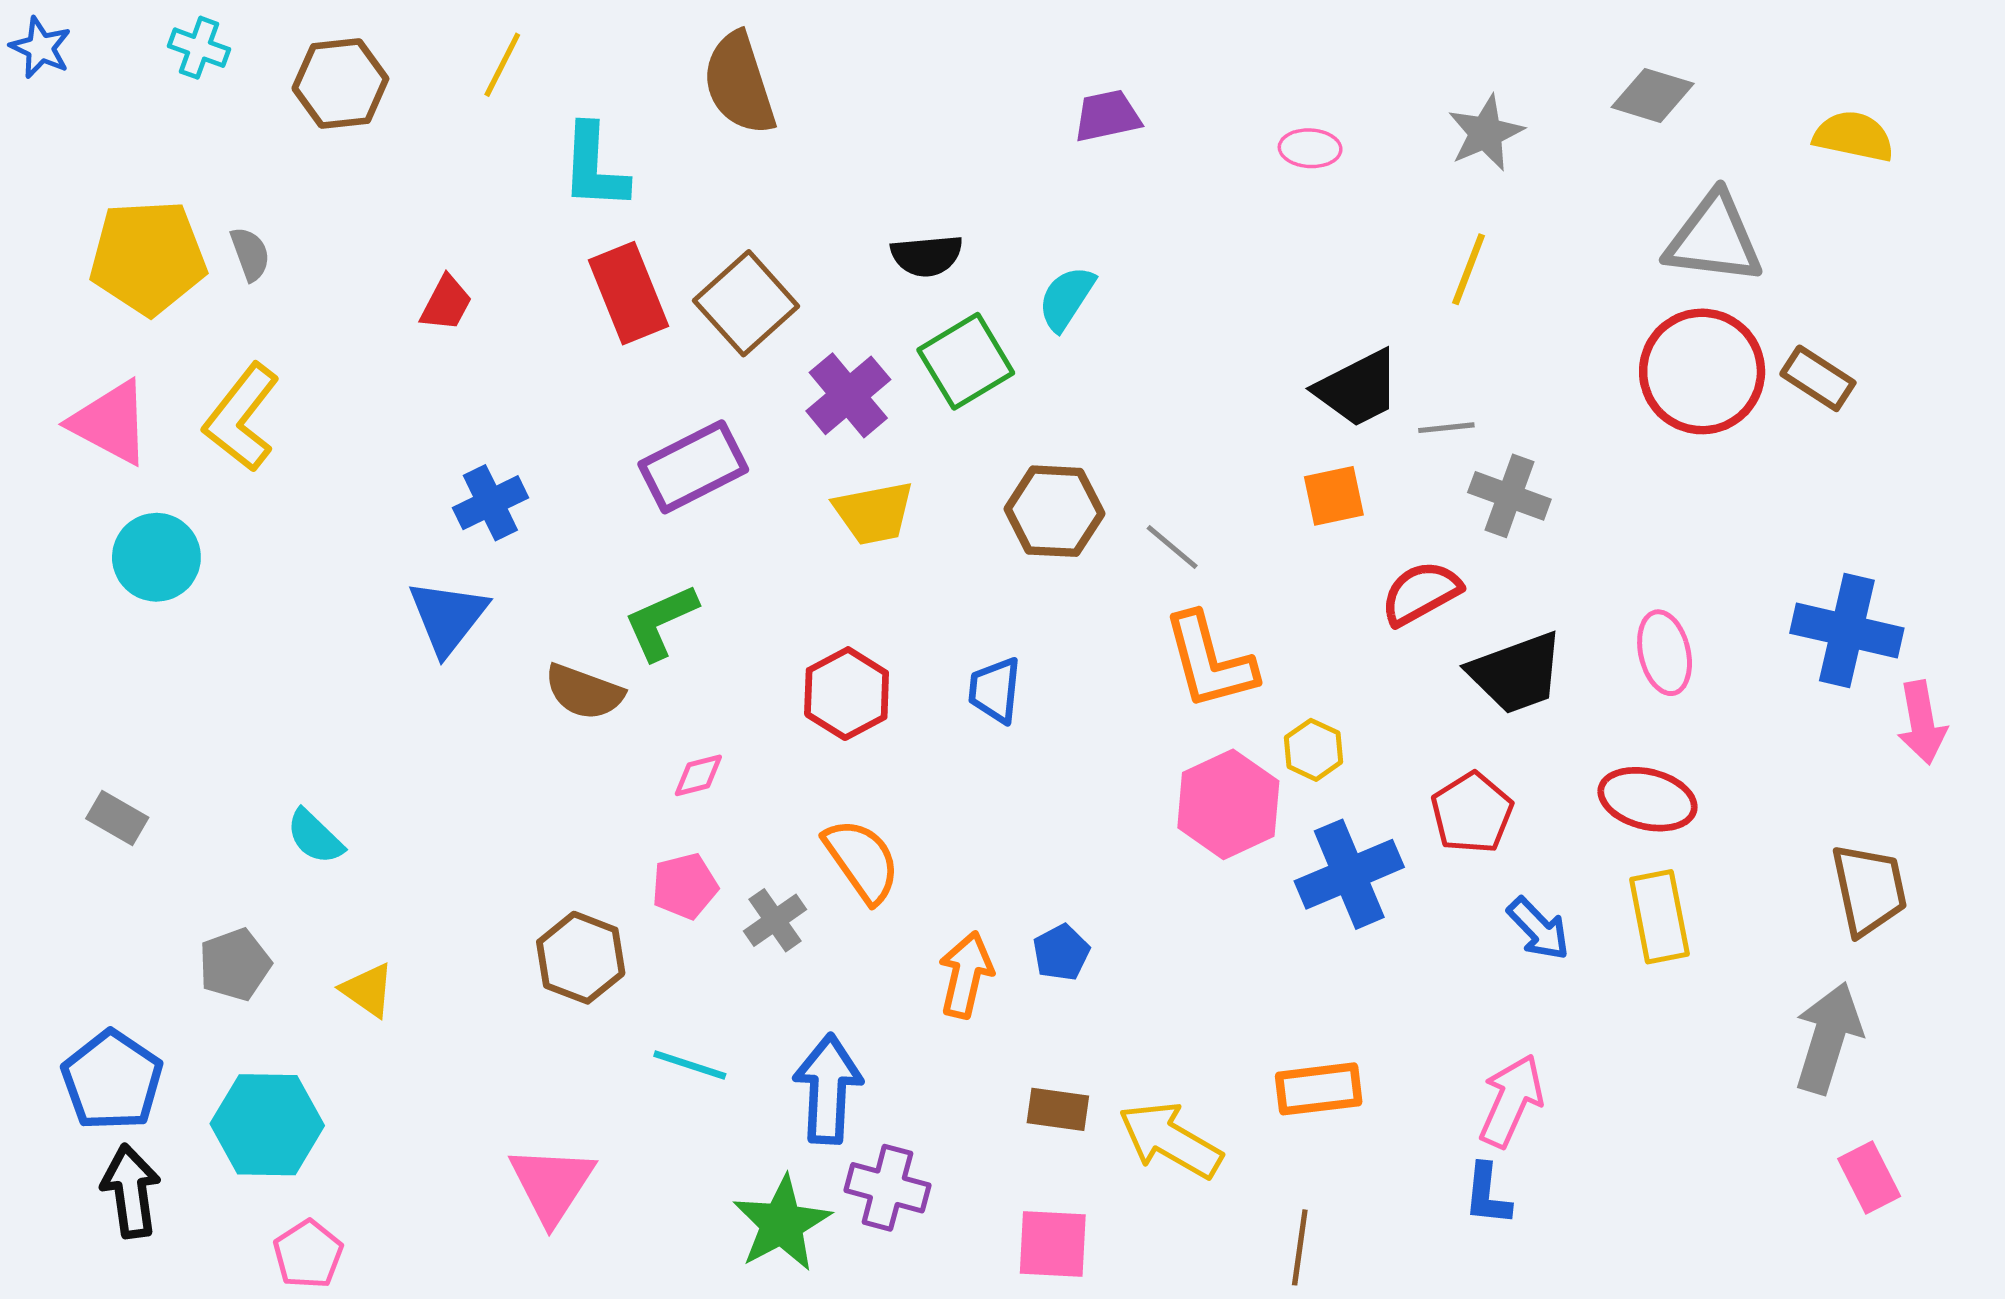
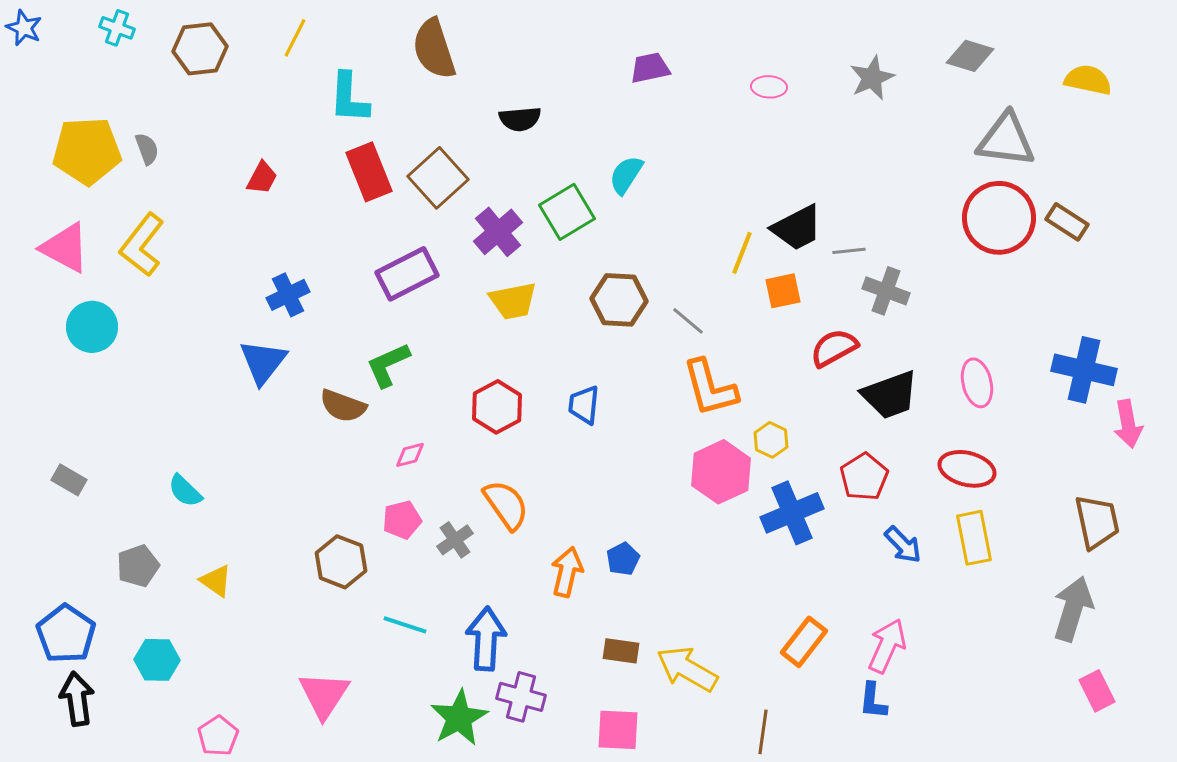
black semicircle: (927, 256) -> (520, 119), moved
yellow line: (1469, 269) -> (742, 253), moved
orange rectangle: (1319, 1089) -> (804, 642), moved, turned -45
cyan hexagon: (267, 1125) -> (157, 660), size x0.7
pink pentagon: (308, 1254) -> (218, 736), moved

